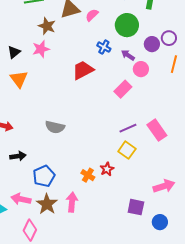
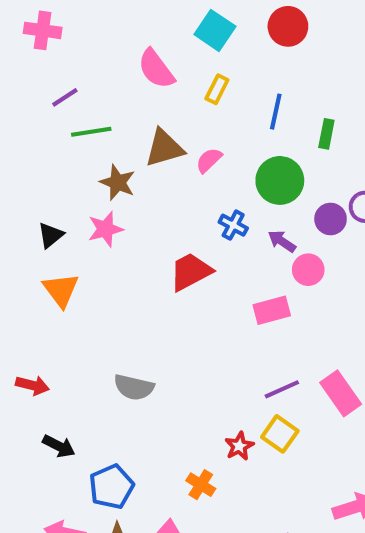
pink rectangle: (123, 89) -> (272, 310), turned 30
black arrow: (18, 156) -> (59, 446), turned 35
red star: (107, 169) -> (239, 446), moved

